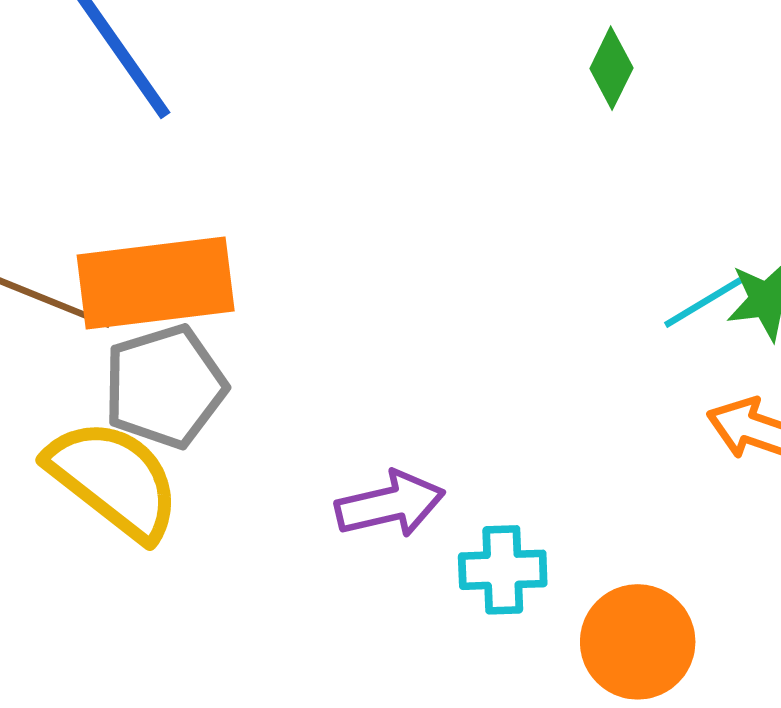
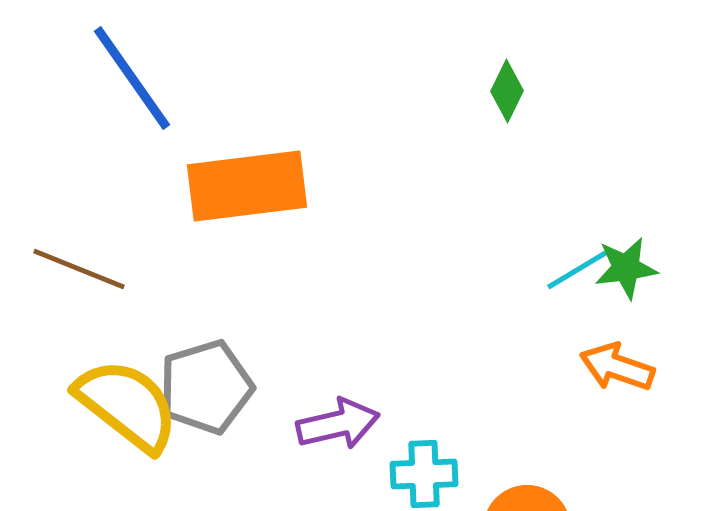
orange rectangle: (156, 283) -> (247, 186), moved
gray pentagon: (165, 386) -> (206, 387), moved

